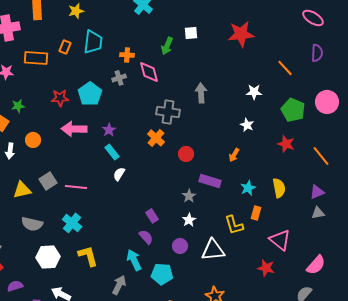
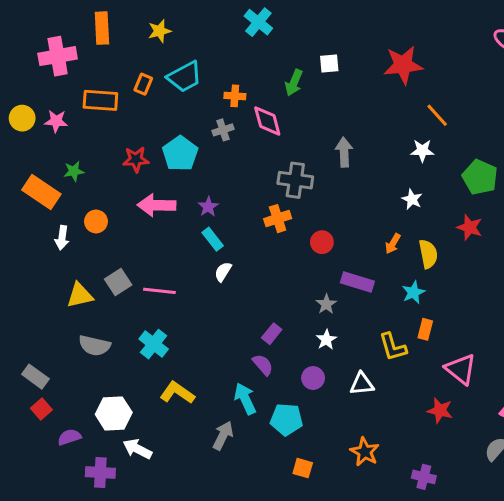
cyan trapezoid: (93, 42) -> (185, 77), turned 55
orange line: (285, 68) -> (437, 115), moved
orange cross: (156, 138) -> (278, 219), turned 30
yellow semicircle: (279, 188) -> (428, 254), moved
purple rectangle: (152, 216) -> (272, 334), turned 72
white triangle: (213, 250) -> (362, 384), size x0.7
yellow L-shape: (88, 256) -> (177, 393), turned -40
white hexagon: (48, 257) -> (114, 413), moved

